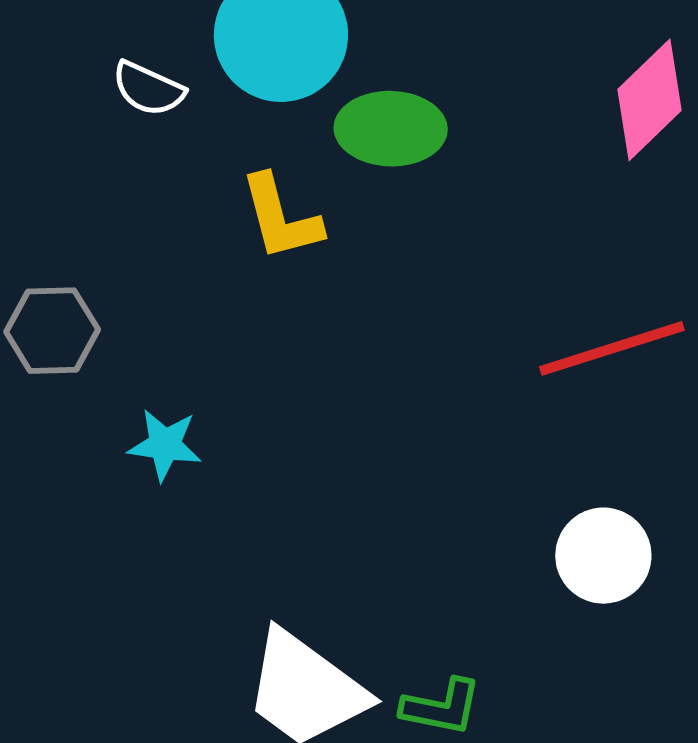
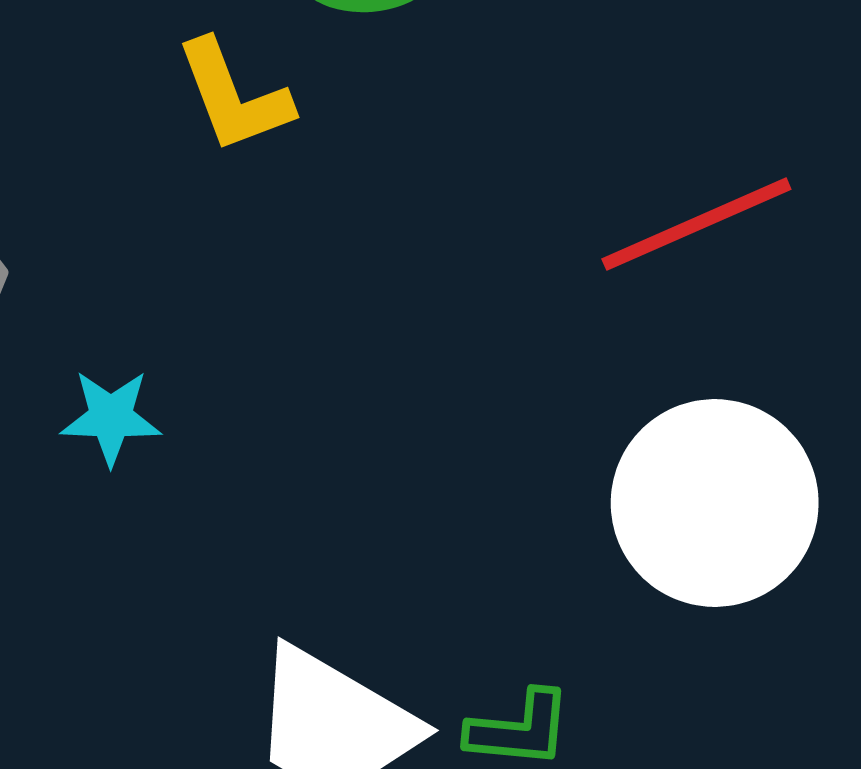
white circle: (603, 556) -> (715, 503), size x1.6

